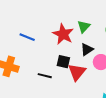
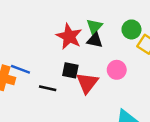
blue line: (27, 37) -> (20, 69), moved
black triangle: (87, 49) -> (95, 40), moved, turned 48

